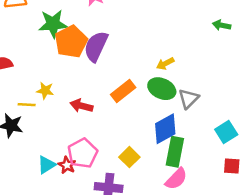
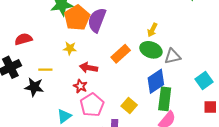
yellow arrow: (165, 64) -> (152, 30), turned -32
yellow star: (45, 91) -> (70, 48), moved
gray triangle: (189, 99) -> (173, 56), turned 36
red star: (67, 165) -> (80, 86), moved

